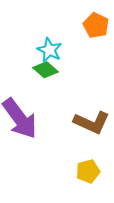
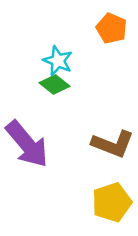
yellow pentagon: (88, 171) -> (112, 202), size x1.4

